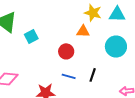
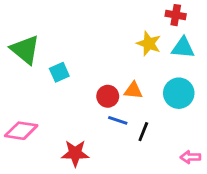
orange triangle: (83, 31) -> (133, 90), moved
blue line: (69, 76) -> (118, 120), moved

